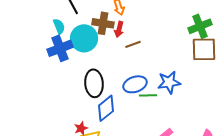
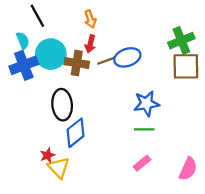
brown cross: (103, 23) -> (77, 63), moved
blue ellipse: (135, 84) -> (127, 57), moved
green line: (148, 95) -> (144, 129), moved

